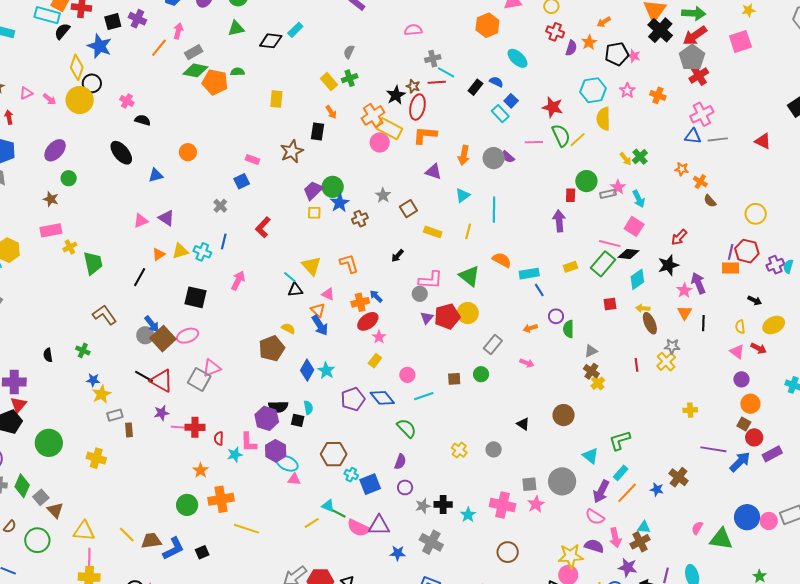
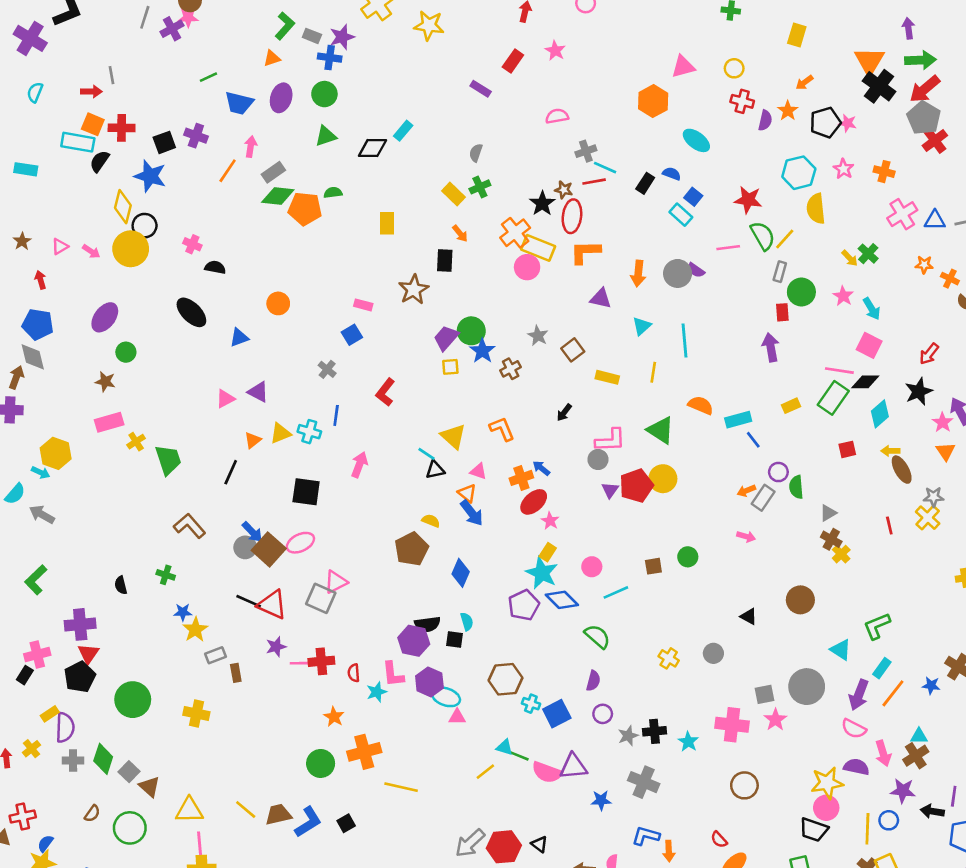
pink cross: (702, 114) -> (902, 214), moved
gray rectangle: (608, 194) -> (780, 272), moved, turned -56
gray rectangle: (493, 345) -> (763, 498), moved
cyan star: (326, 371) -> (542, 573), moved, size x1.4

